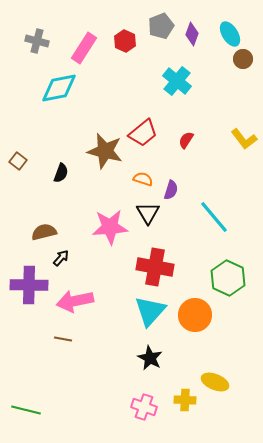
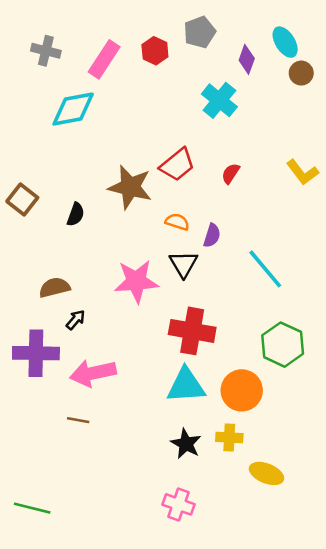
purple diamond: (192, 34) -> (247, 59), moved
brown square: (18, 161) -> (22, 200), size x1.4
cyan triangle: (150, 311) -> (186, 385), turned 44
yellow cross: (185, 400) -> (229, 438), moved

